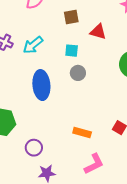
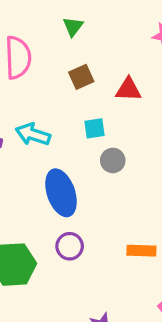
cyan arrow: (33, 45) -> (33, 134), turned 70
purple circle: (34, 148) -> (70, 246), moved

